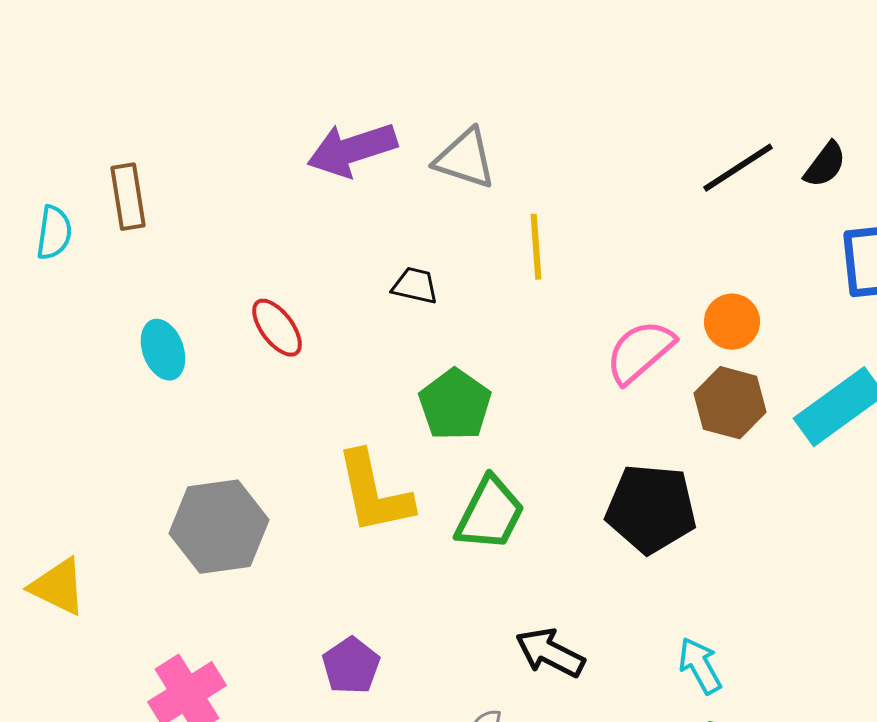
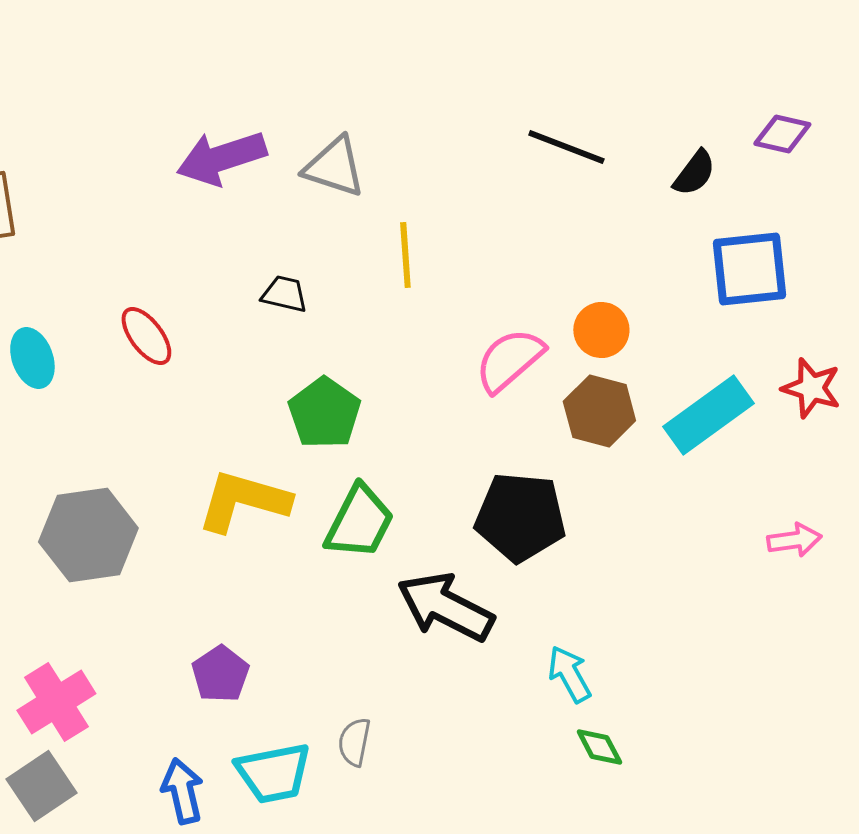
black line: (738, 168) -> (566, 147), moved, turned 54
yellow L-shape: (374, 493) -> (243, 501), turned 118
black arrow: (550, 653) -> (445, 607), moved, size x1.4

